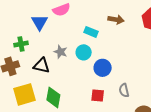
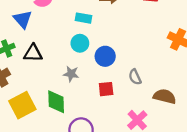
gray star: (61, 52) -> (71, 74), moved
black triangle: (42, 66) -> (33, 53), moved

